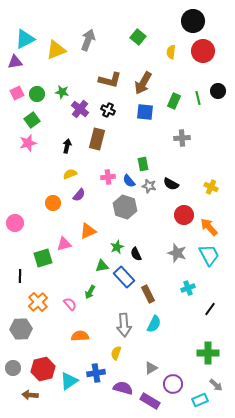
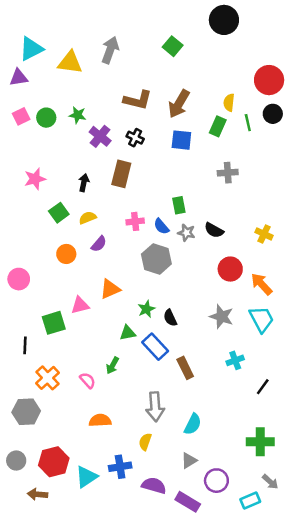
black circle: (193, 21) -> (224, 20), moved
yellow triangle: (56, 50) -> (70, 62), turned 30
red circle: (203, 51) -> (269, 80), moved
yellow semicircle: (171, 52) -> (229, 103), moved
green square: (32, 120) -> (59, 213), moved
cyan semicircle: (154, 324) -> (193, 424), moved

